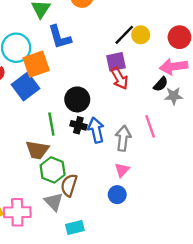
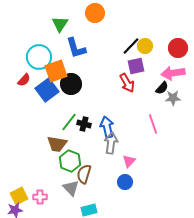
purple square: (116, 62) -> (136, 66), moved
black circle: (77, 99) -> (71, 84), moved
green line: (51, 124) -> (69, 122), turned 48
black cross: (78, 125) -> (84, 124), moved
gray arrow: (123, 138) -> (111, 143), moved
pink cross: (17, 212) -> (40, 197), size x0.6

